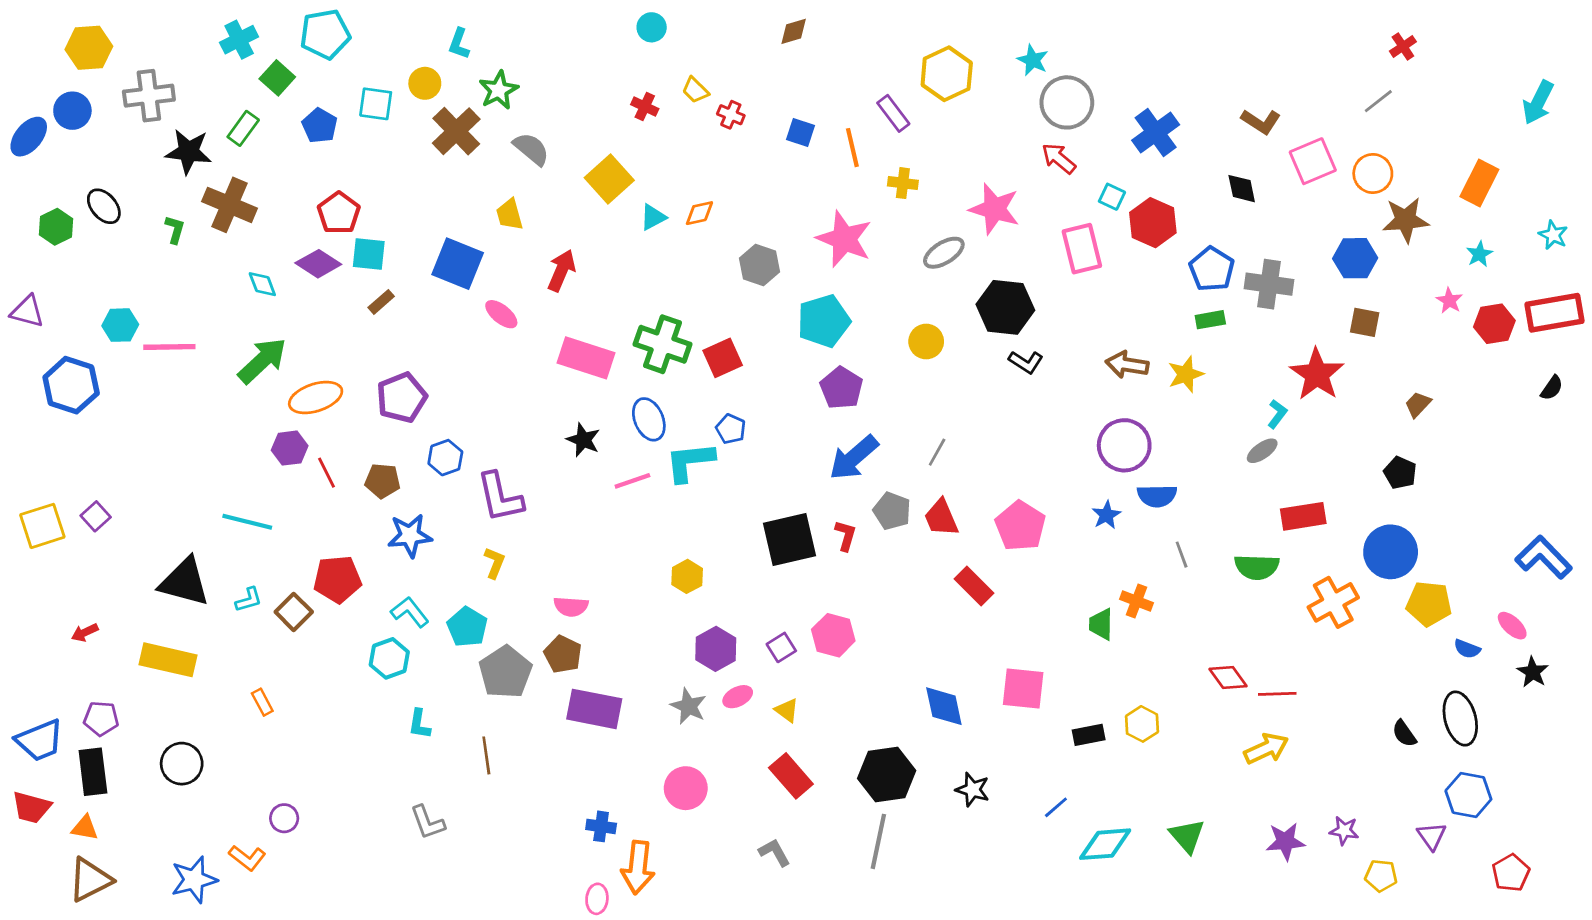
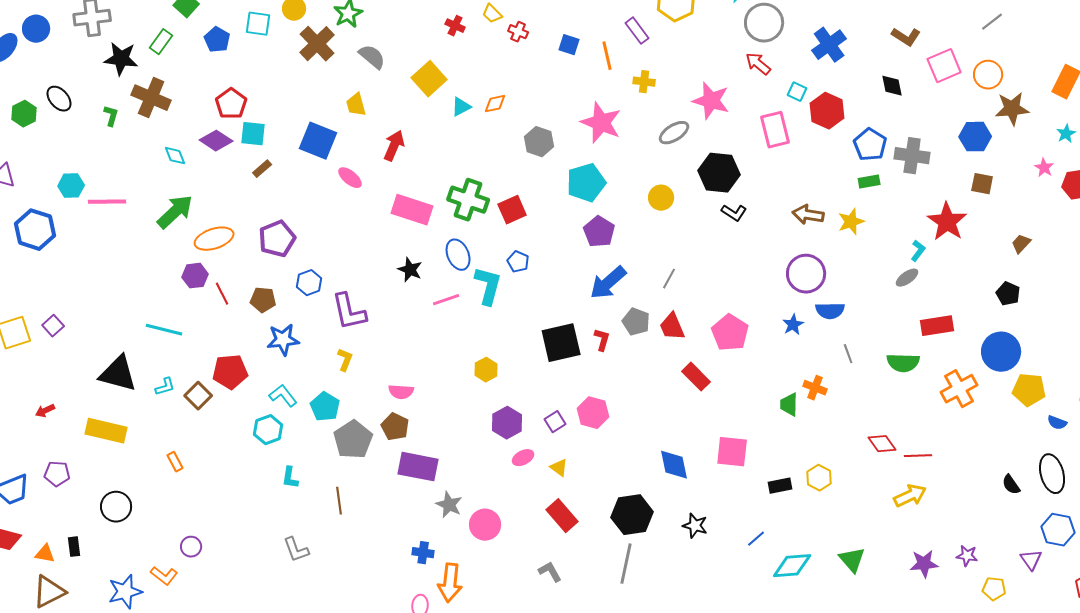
cyan L-shape: (690, 462) -> (488, 286), turned 111
gray star: (688, 706) -> (449, 505), moved
black rectangle: (93, 772) -> (74, 547), moved, size x0.6

